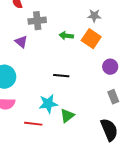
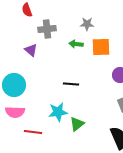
gray star: (94, 16) -> (87, 24), moved
orange square: (91, 39) -> (101, 47), turned -36
red line: (33, 124) -> (33, 132), moved

